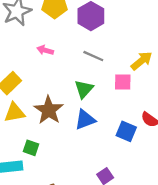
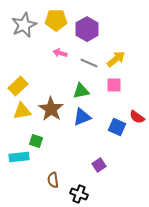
pink arrow: (45, 50) -> (60, 53), moved
yellow arrow: (142, 61) -> (116, 59), moved
green triangle: (84, 89) -> (81, 91), turned 36

